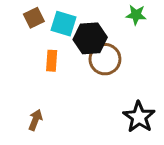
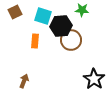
green star: (136, 15) -> (82, 10), moved
brown square: (34, 18) -> (15, 12), moved

